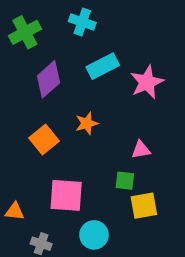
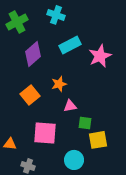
pink triangle: (141, 150) -> (70, 106), moved
cyan circle: (94, 235) -> (74, 160), moved

